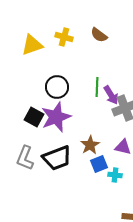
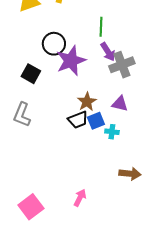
green line: (97, 87) -> (101, 27), moved
purple star: (56, 117) -> (71, 61), moved
black trapezoid: (57, 158) -> (78, 120), moved, size x0.7

